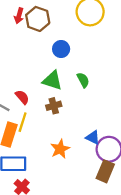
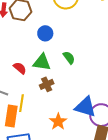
red semicircle: (22, 97) -> (20, 68), moved
blue triangle: (93, 137) -> (85, 107), size x1.6

